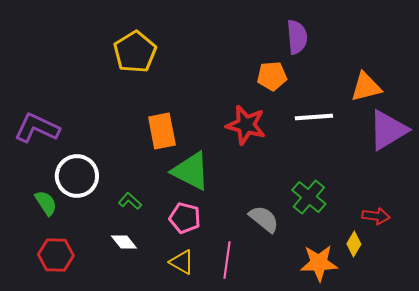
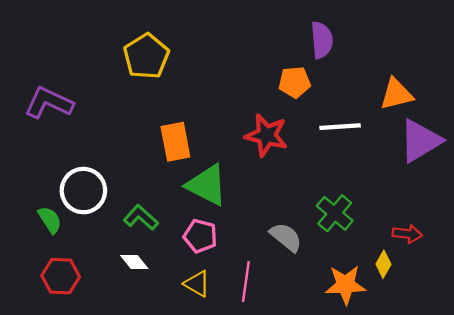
purple L-shape: (37, 128) -> (49, 103), moved
green L-shape: (130, 201) -> (141, 218), size x1.4

